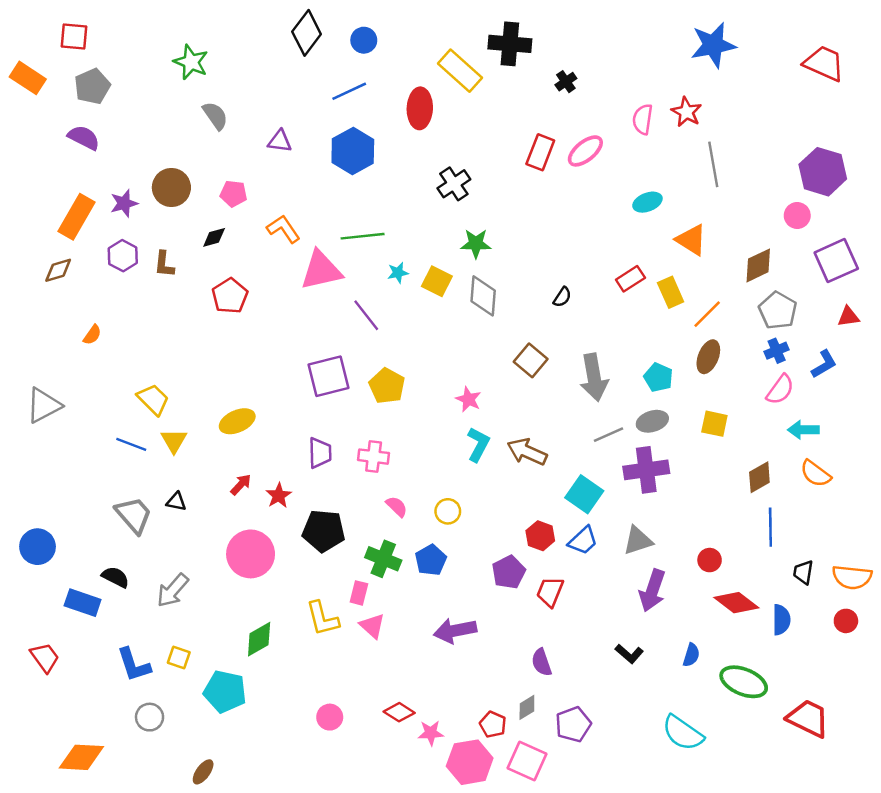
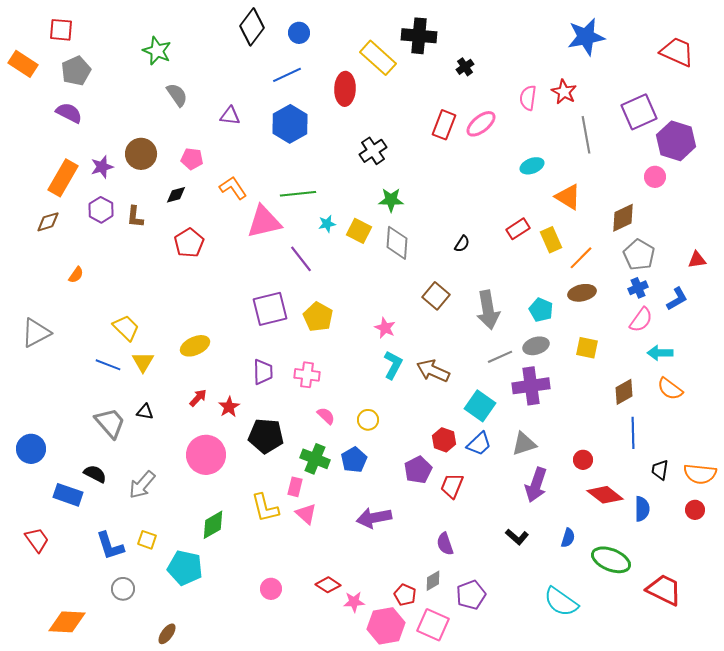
purple square: (836, 261) -> (639, 112), moved
brown ellipse: (708, 357) -> (582, 293), turned 56

